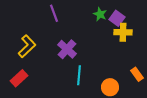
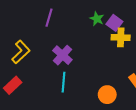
purple line: (54, 13) -> (49, 18), turned 36
cyan line: (79, 75) -> (64, 82), moved

